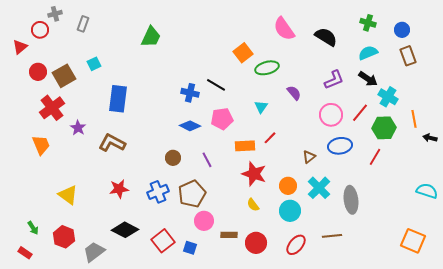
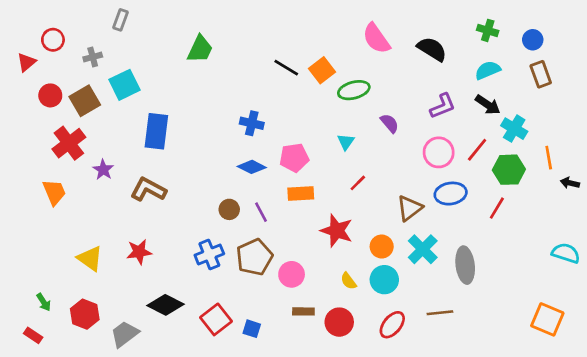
gray cross: (55, 14) -> (93, 57), moved
gray rectangle: (83, 24) -> (121, 20), moved
cyan square: (94, 64) -> (125, 85), size x1.6
black line: (216, 85) -> (286, 68), moved
orange rectangle: (245, 146) -> (301, 194), moved
brown triangle: (309, 157) -> (409, 208), size x1.5
purple line: (207, 160) -> (261, 212), moved
red star: (119, 189) -> (139, 252), moved
yellow semicircle: (253, 205) -> (349, 281), moved
pink circle: (204, 221) -> (292, 274), moved

